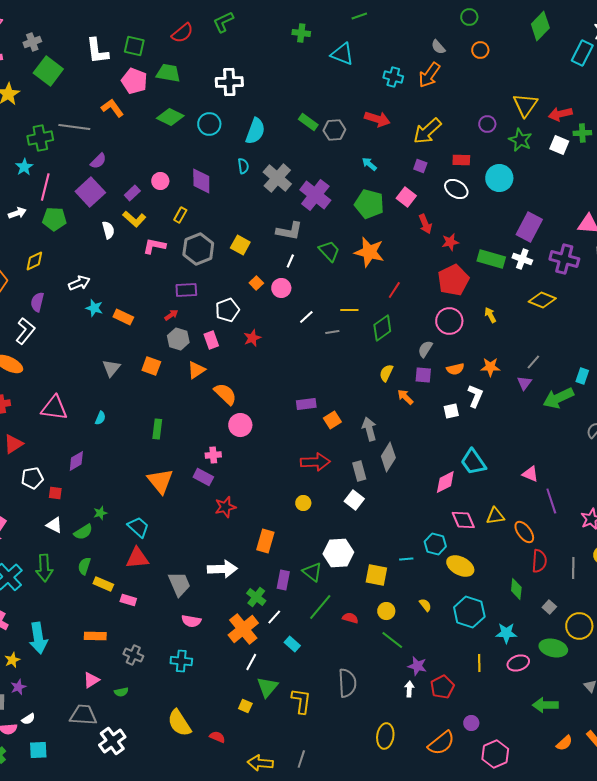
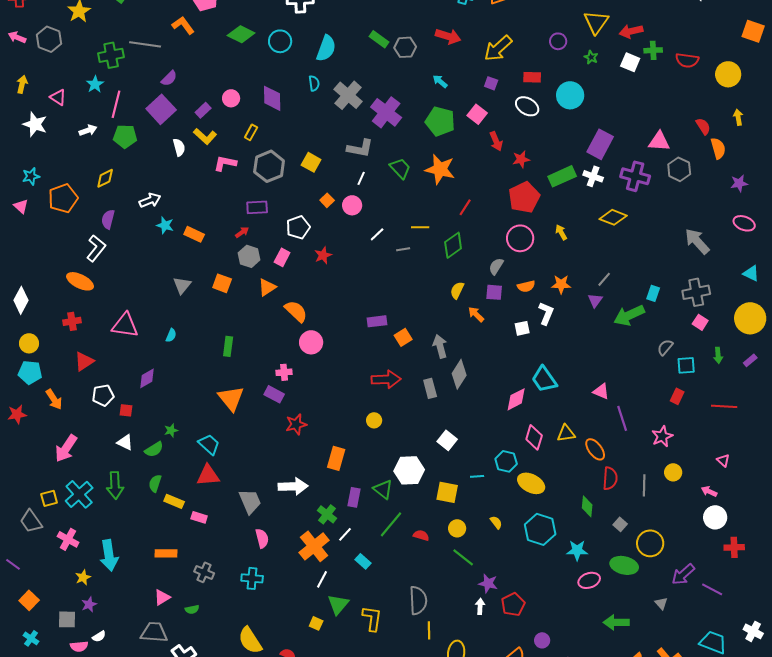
green star: (520, 140) -> (591, 57), size x0.6
green rectangle: (491, 259) -> (562, 176), turned -40
pink rectangle: (211, 340) -> (282, 257), turned 48
white square: (354, 500) -> (447, 440), moved
pink diamond: (463, 520) -> (534, 437), turned 40
pink semicircle: (191, 621) -> (262, 538), turned -114
yellow line: (479, 663) -> (429, 630), moved

